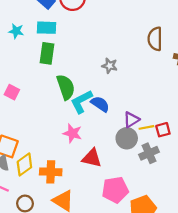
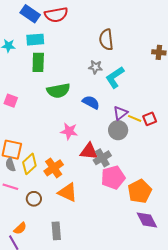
brown semicircle: (155, 39) -> (106, 40), moved
green semicircle: (66, 87) -> (58, 91), turned 105
cyan L-shape: (81, 102) -> (115, 77), moved
yellow line: (146, 127) -> (135, 118), turned 40
gray cross: (149, 153) -> (102, 158), moved
orange cross: (51, 172) -> (54, 168), turned -30

